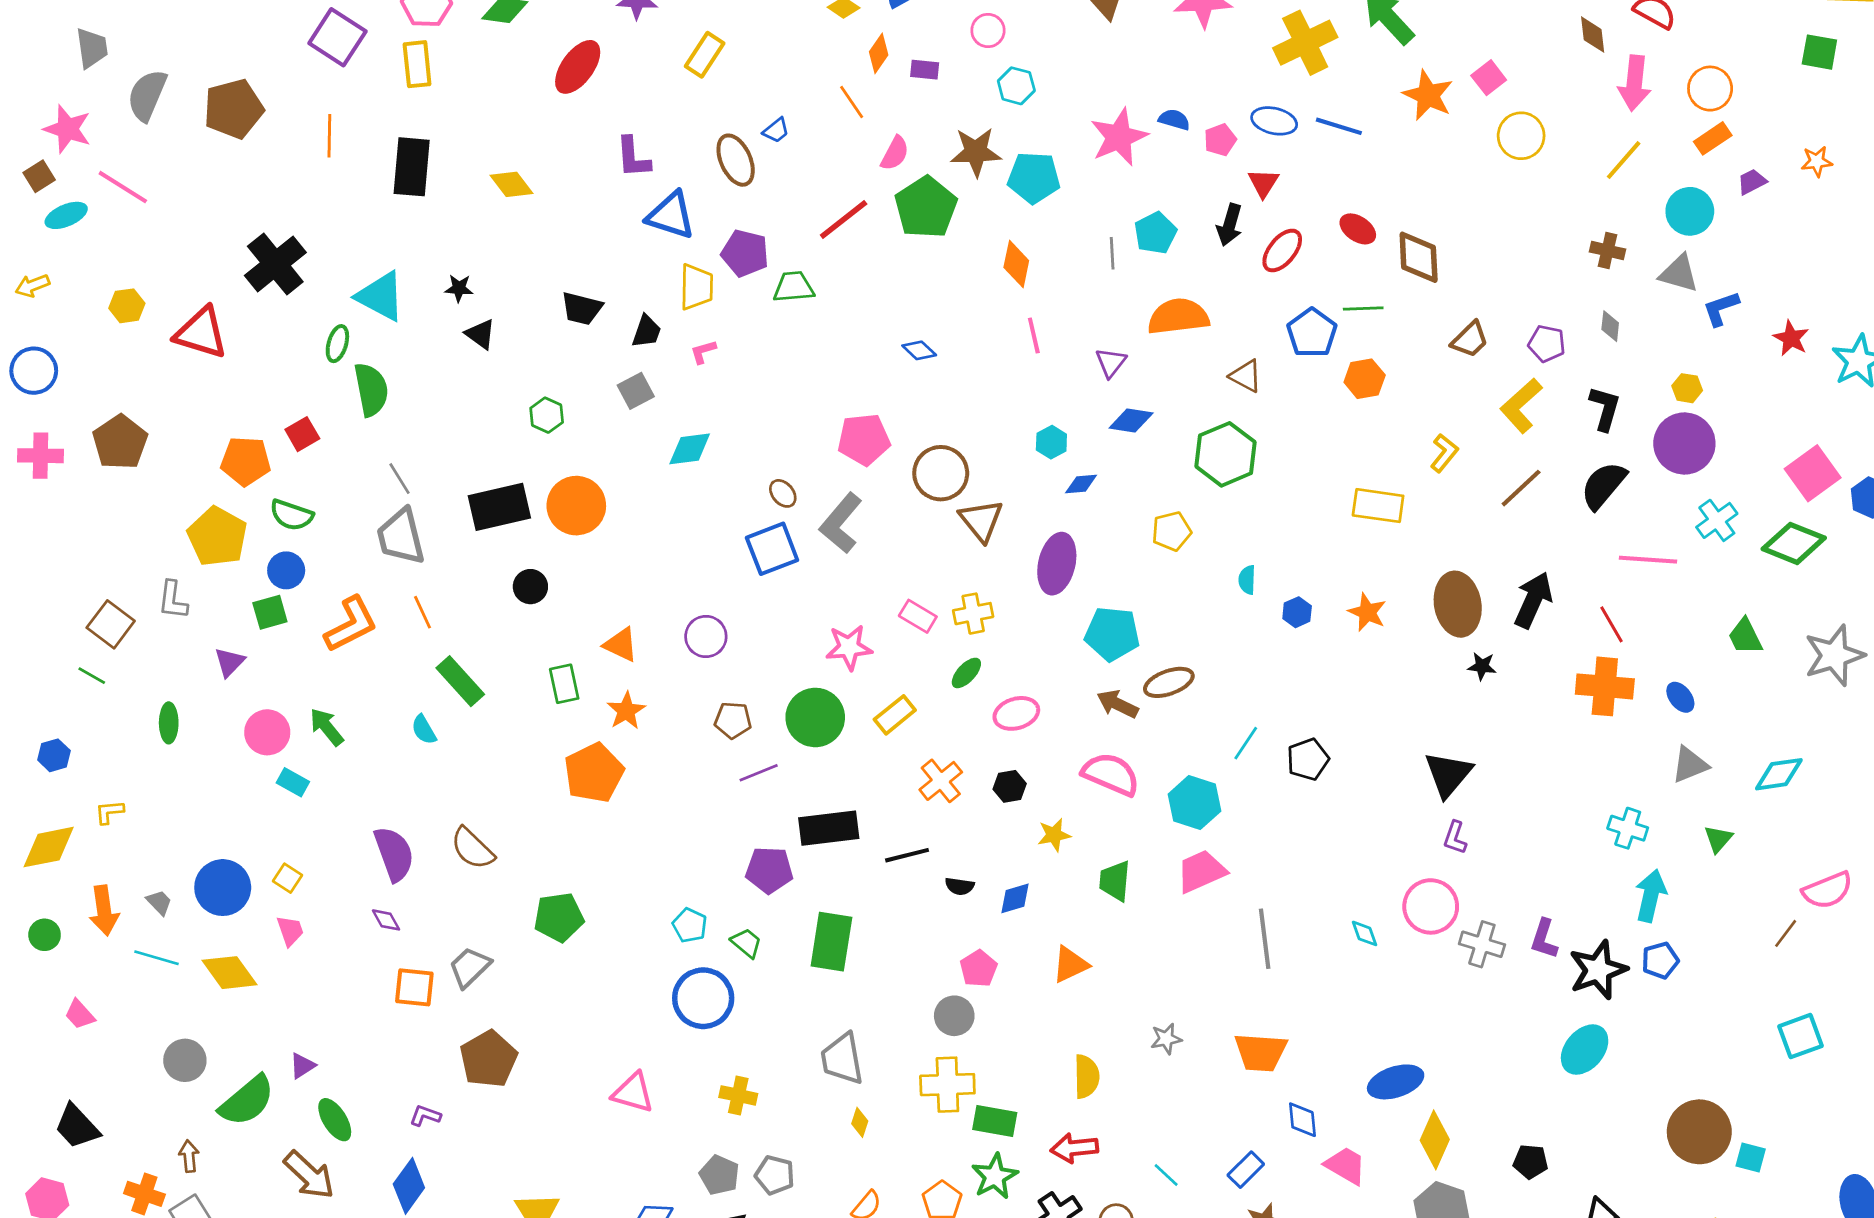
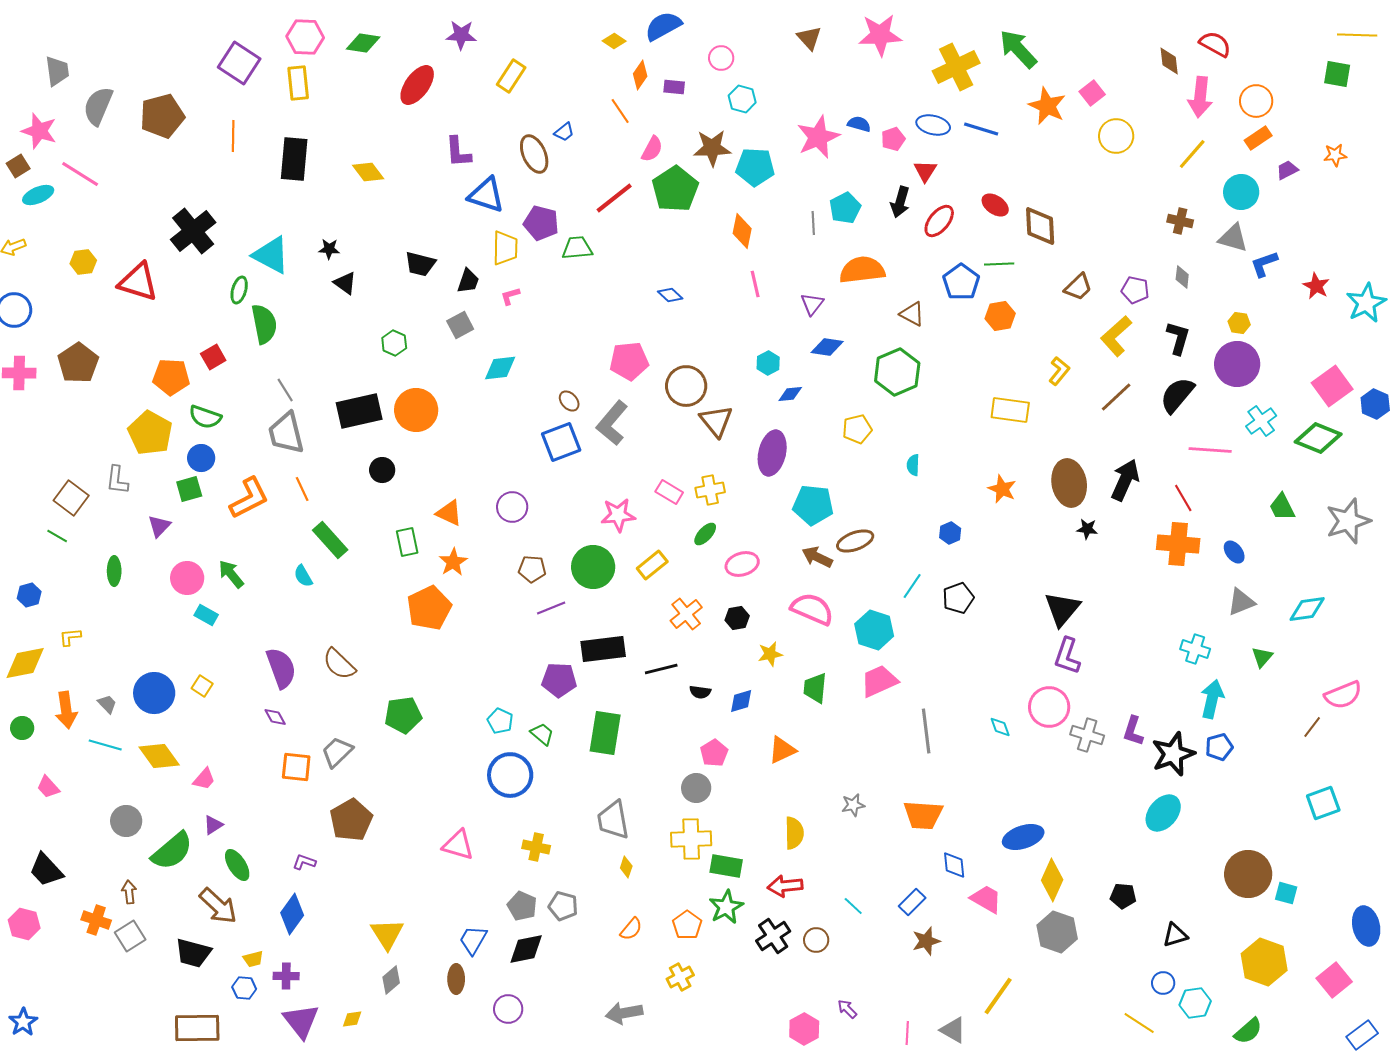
blue hexagon: (1297, 612) -> (950, 533), moved
purple L-shape: (1455, 838) -> (1067, 656), size x1.5
pink trapezoid: (290, 931) -> (204, 779), moved, turned 60

